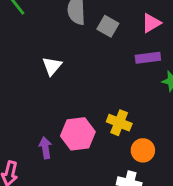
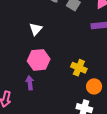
pink hexagon: (78, 134) -> (39, 60), moved

